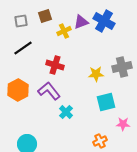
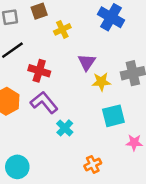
purple triangle: (81, 22) -> (87, 62), moved, turned -35
red cross: (55, 65) -> (39, 71), moved
orange cross: (100, 141) -> (93, 164), moved

